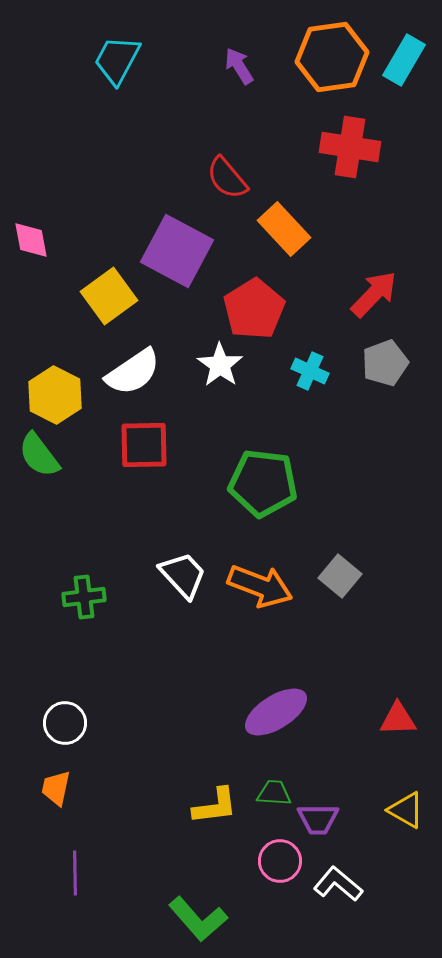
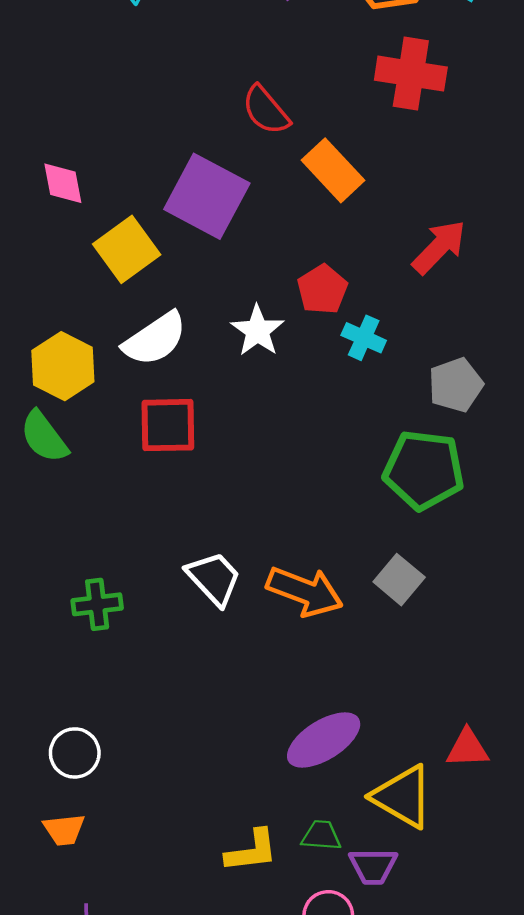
pink diamond: (31, 240) -> (63, 183), moved
red pentagon: (254, 309) -> (322, 289), moved, size x0.7
gray pentagon: (385, 363) -> (456, 385), moved
green pentagon: (263, 483) -> (424, 470), moved
orange trapezoid: (56, 788) -> (64, 830), turned -108
yellow triangle: (406, 810) -> (403, 797), moved, size x1.5

